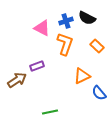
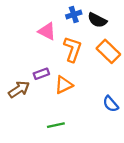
blue cross: (66, 21) -> (74, 15), moved
orange rectangle: (97, 46) -> (108, 51), size x1.5
orange triangle: (82, 76) -> (64, 85), moved

